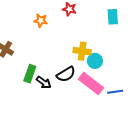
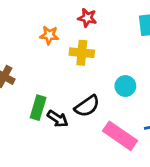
yellow cross: (82, 51) -> (82, 53), moved
pink rectangle: (91, 84) -> (120, 136), moved

